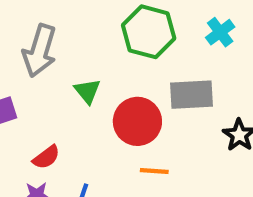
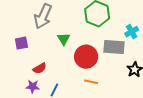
cyan cross: (220, 32) -> (132, 32), moved

